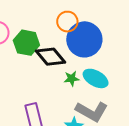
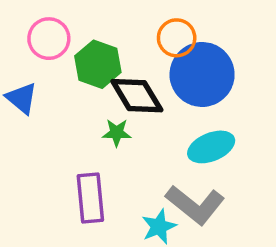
cyan ellipse: (96, 78) -> (211, 147), turned -60
green star: (72, 79) -> (117, 133), moved

